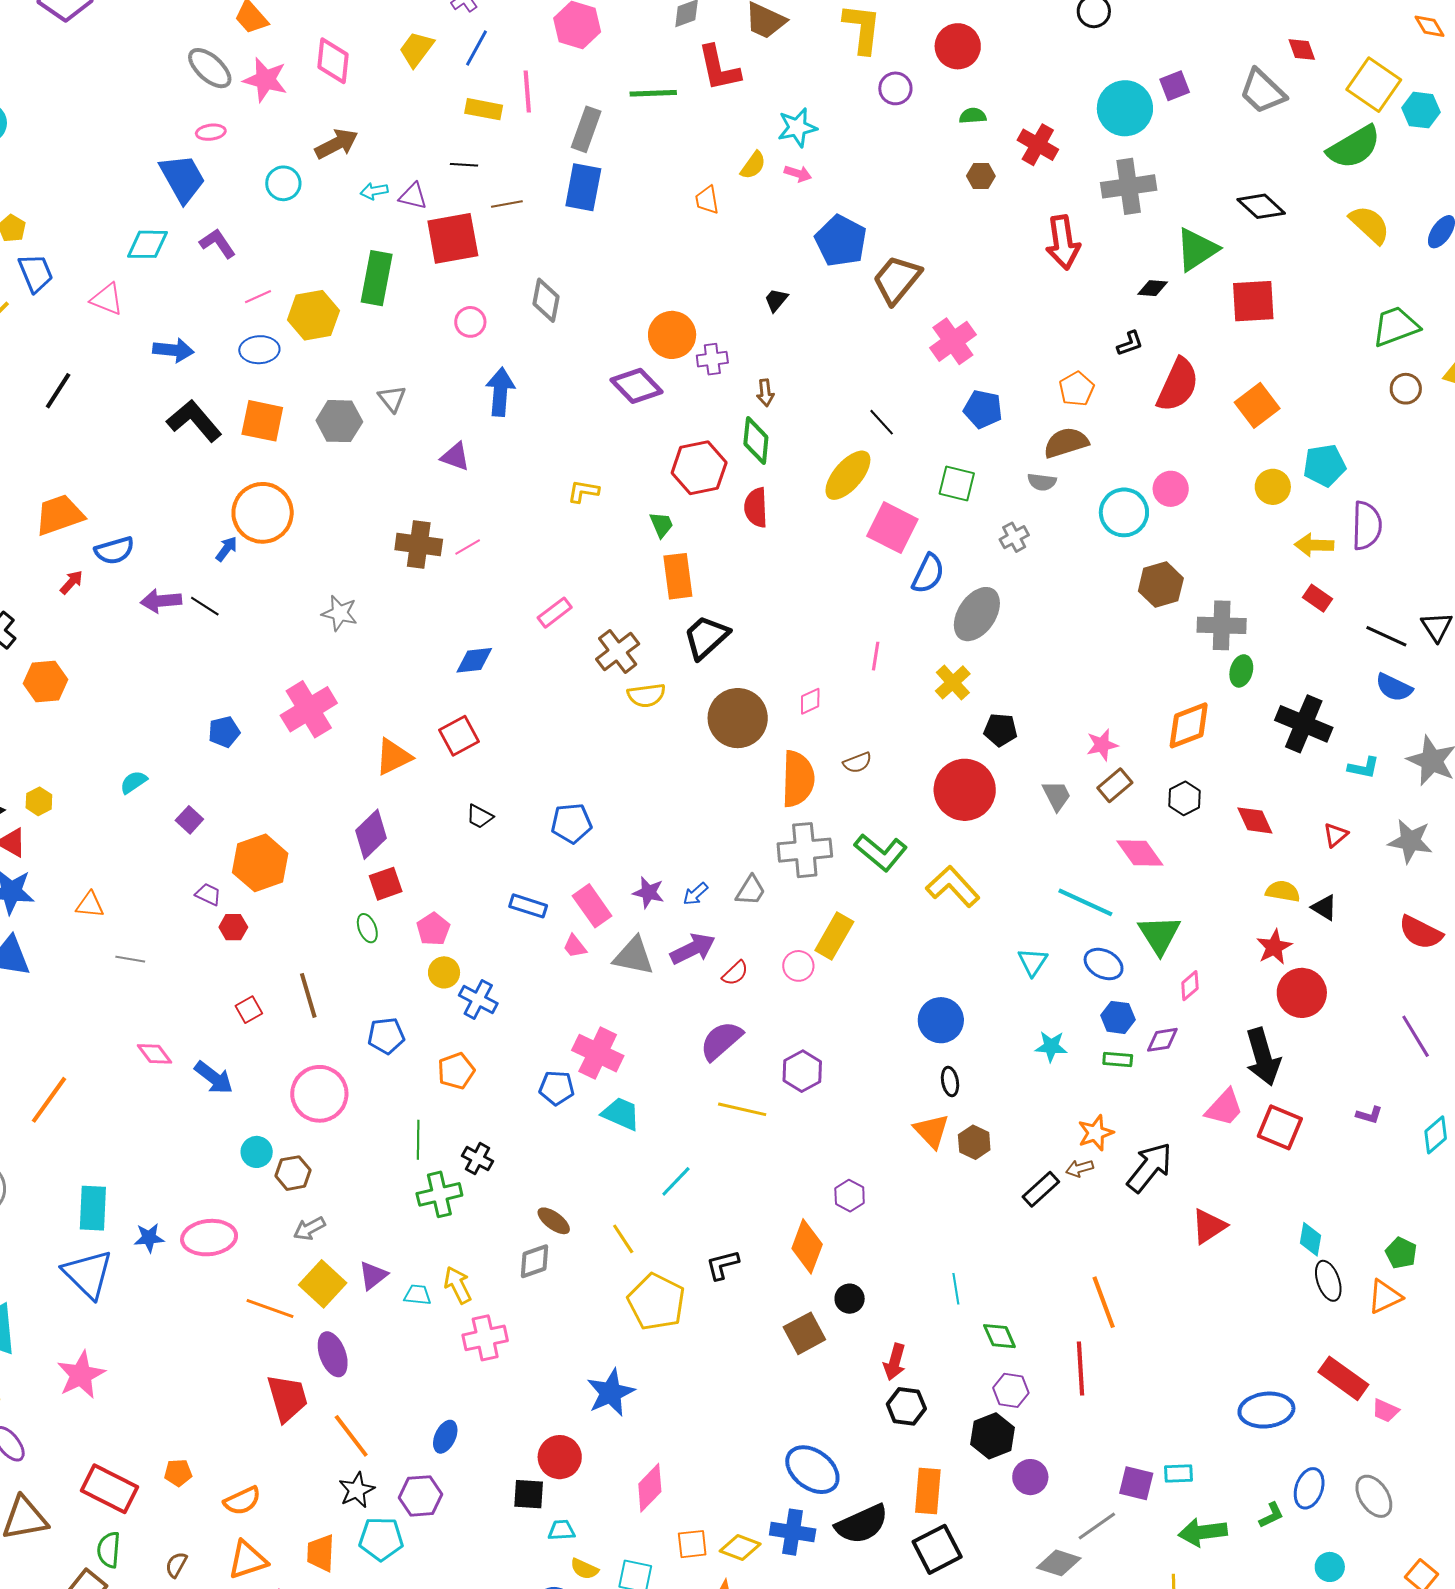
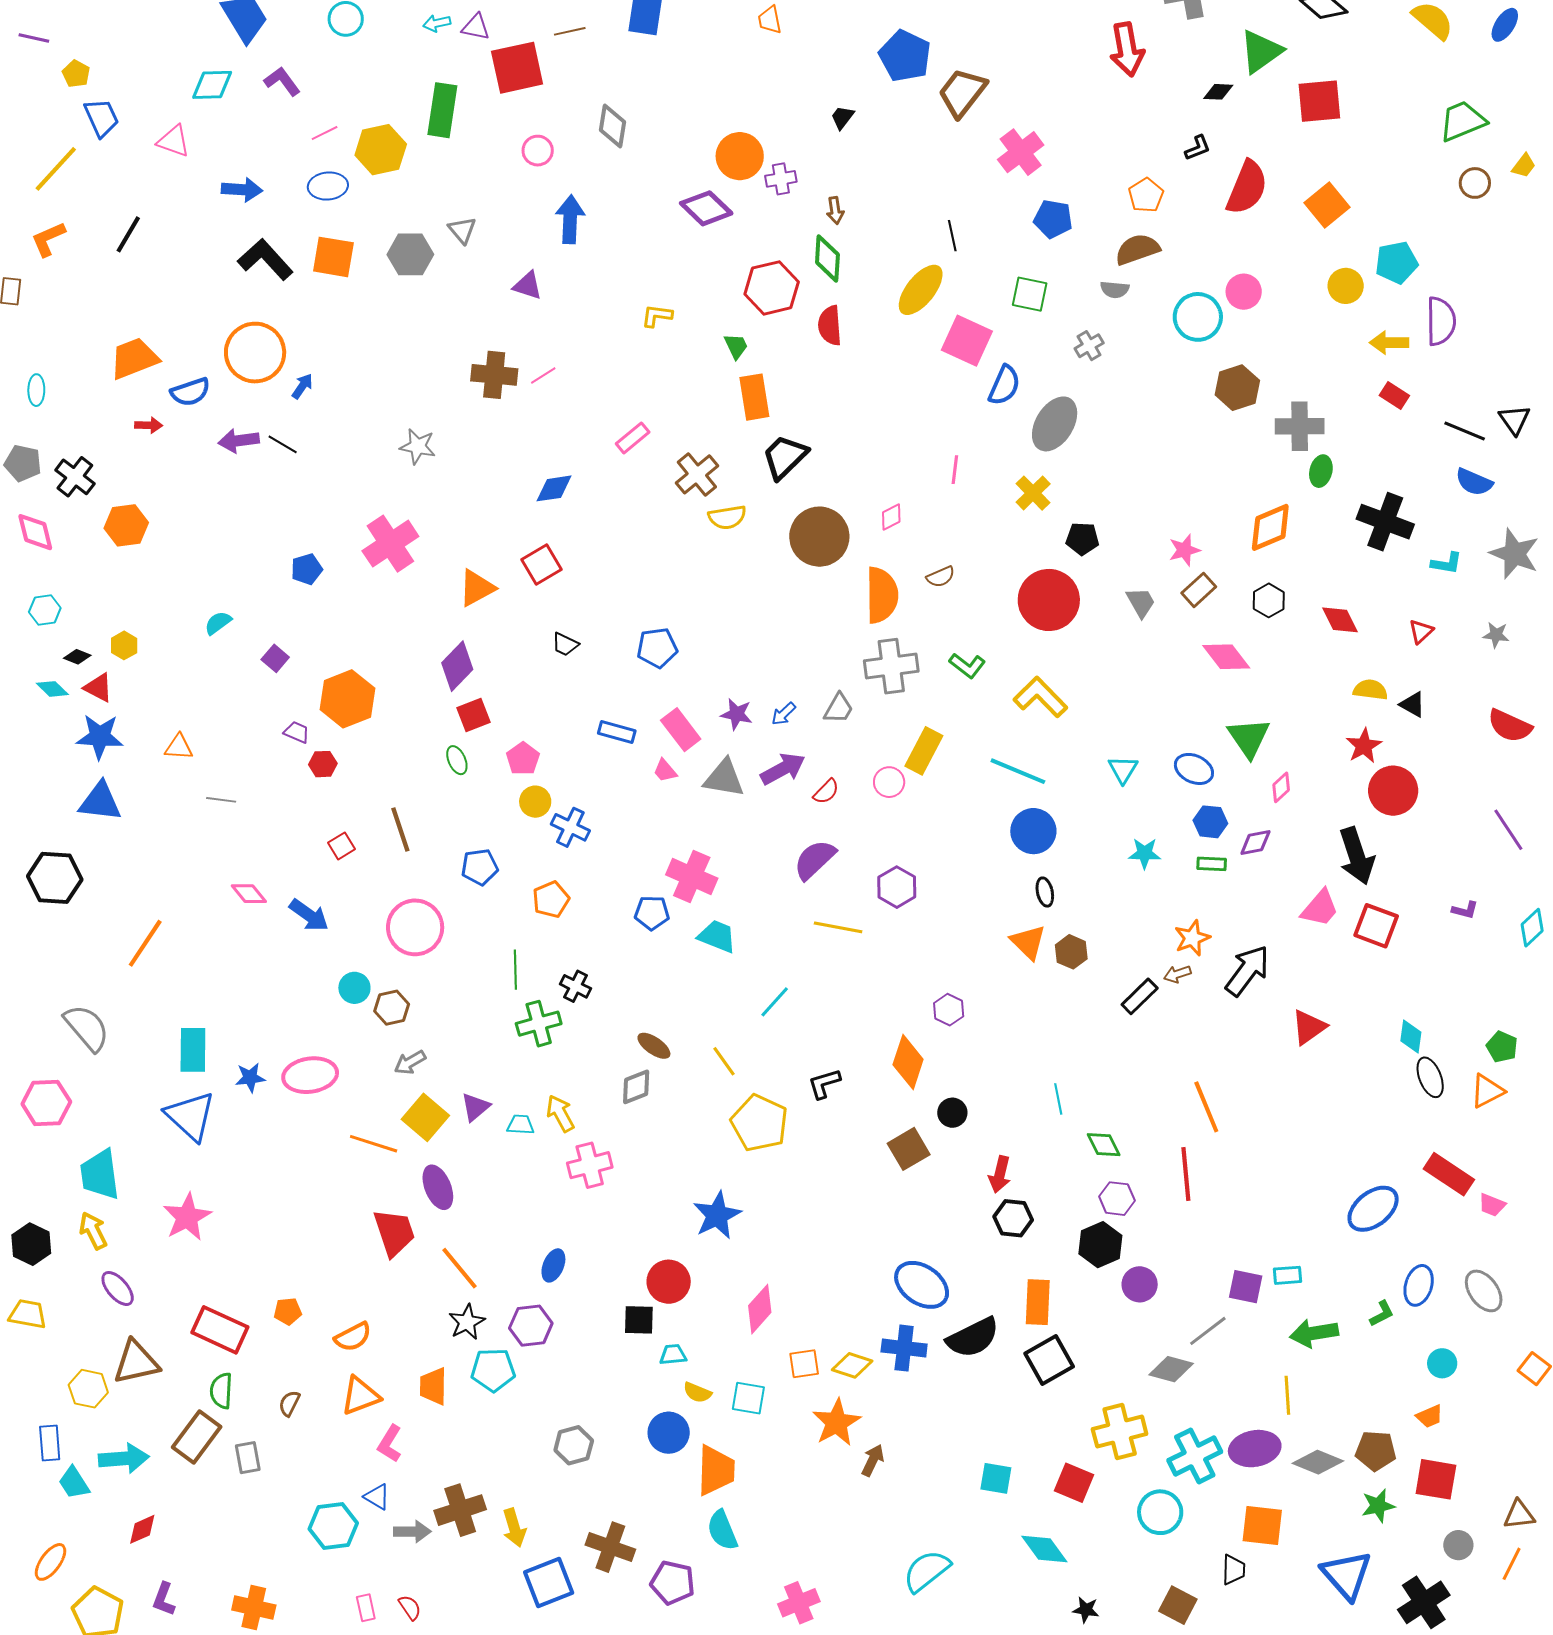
black line: (882, 422) -> (952, 236), turned 32
orange circle: (263, 513) -> (255, 353), moved
red arrow: (71, 582) -> (149, 425), turned 52
gray star: (1410, 841) -> (1496, 635), size x0.6
green L-shape: (881, 852) -> (967, 666), size x0.7
cyan line: (1085, 902) -> (1018, 771), moved
blue ellipse: (1266, 1410) -> (1373, 1209), turned -30

